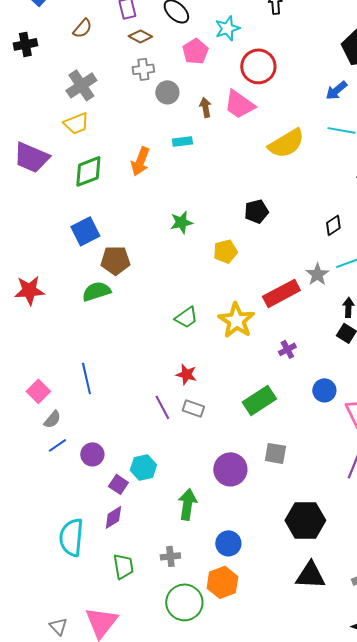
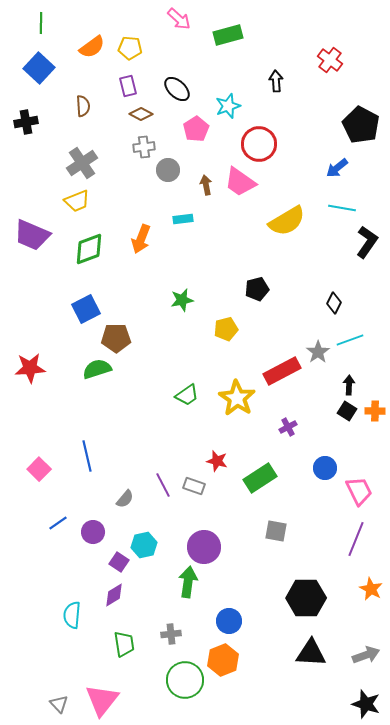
brown semicircle: (82, 28) -> (83, 106), turned -45
black diamond: (333, 225) -> (334, 303), turned -30
red star: (186, 374) -> (217, 461), moved
gray semicircle: (52, 419) -> (125, 499), moved
purple circle: (230, 469) -> (204, 547), moved
cyan semicircle: (71, 537) -> (72, 615), size x0.7

